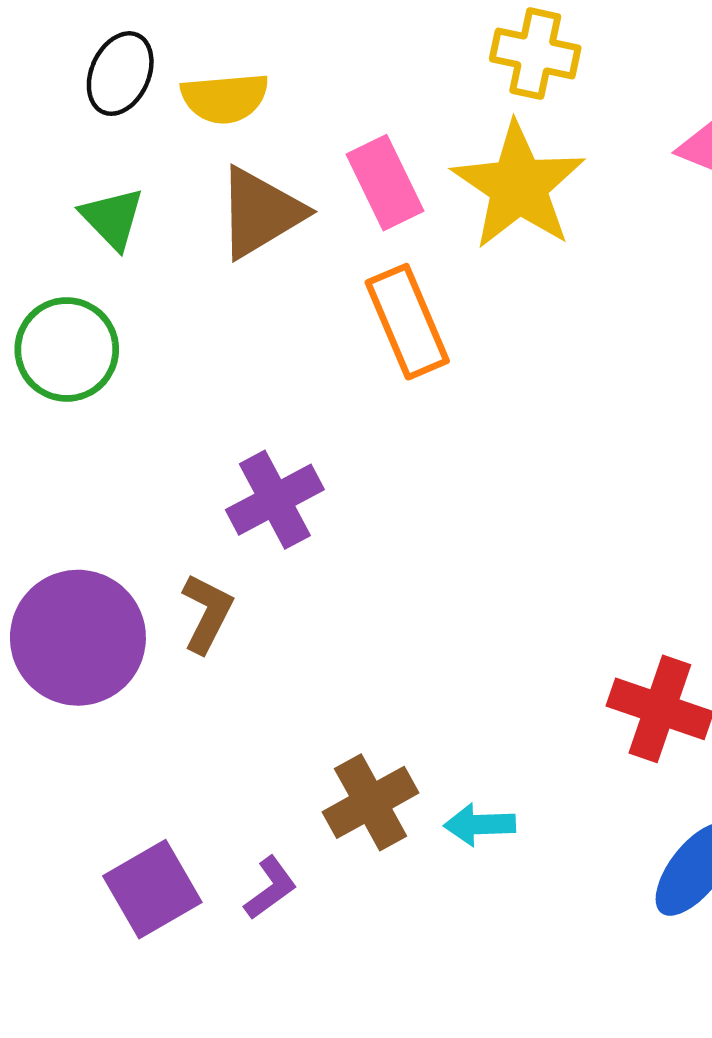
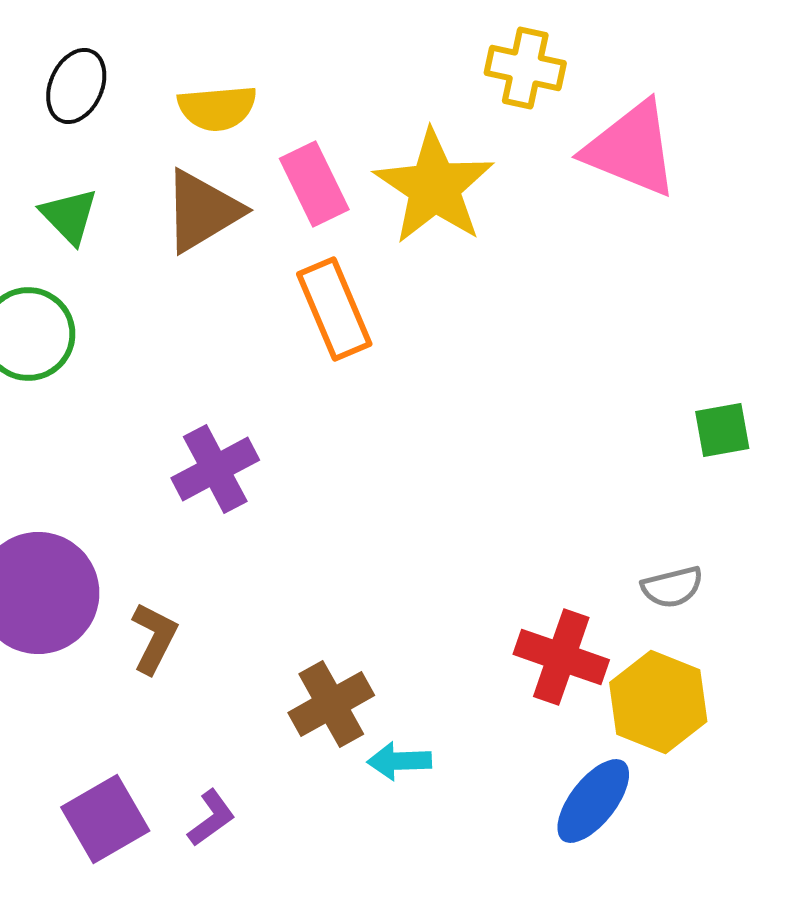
yellow cross: (535, 54) -> (525, 68), moved
yellow semicircle: (225, 98) -> (217, 108), moved
brown L-shape: (207, 613) -> (154, 638), moved
brown cross: (371, 802) -> (331, 704), moved

